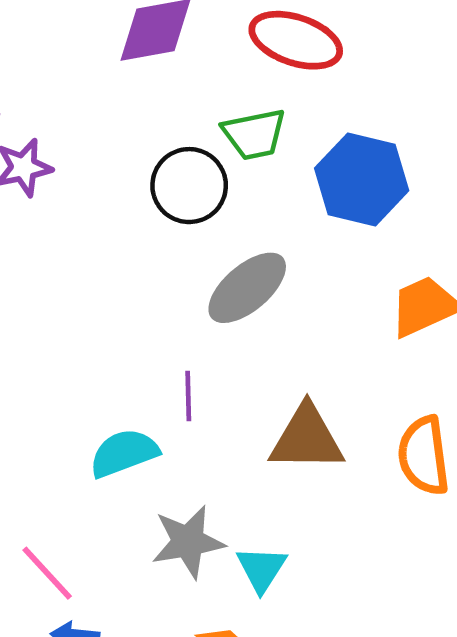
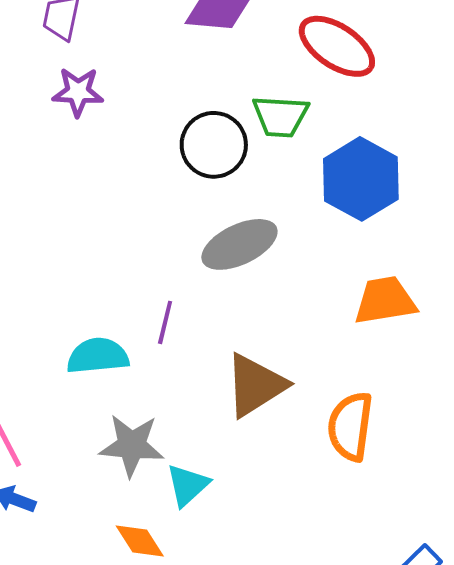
brown triangle: (307, 438) -> (255, 385), turned -48

